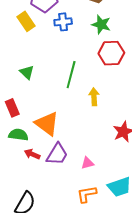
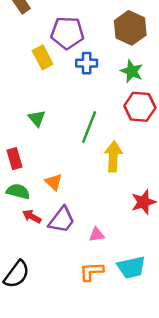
yellow arrow: (94, 97) -> (113, 156), size x1.4
orange triangle: (47, 124) -> (54, 182), size x0.6

